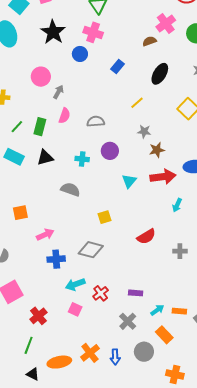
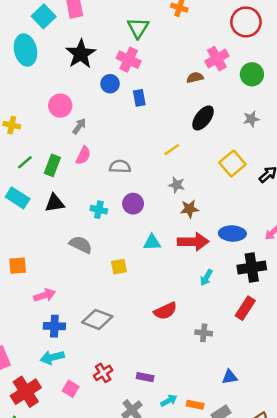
blue rectangle: (117, 66) -> (139, 98), moved, turned -56
cyan triangle: (129, 181) -> (152, 242), turned 42
yellow square: (105, 217) -> (119, 267), moved
cyan arrow: (75, 284) -> (52, 357), moved
red cross: (38, 316) -> (26, 392), size x1.4

